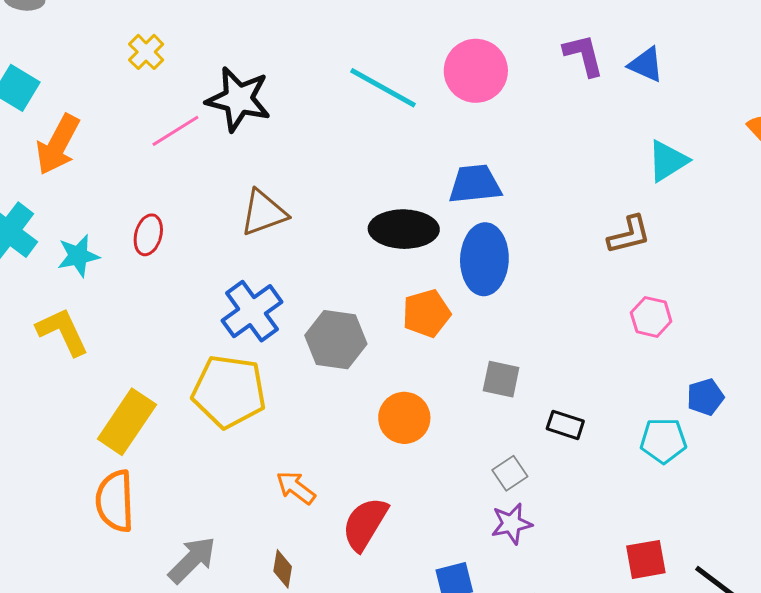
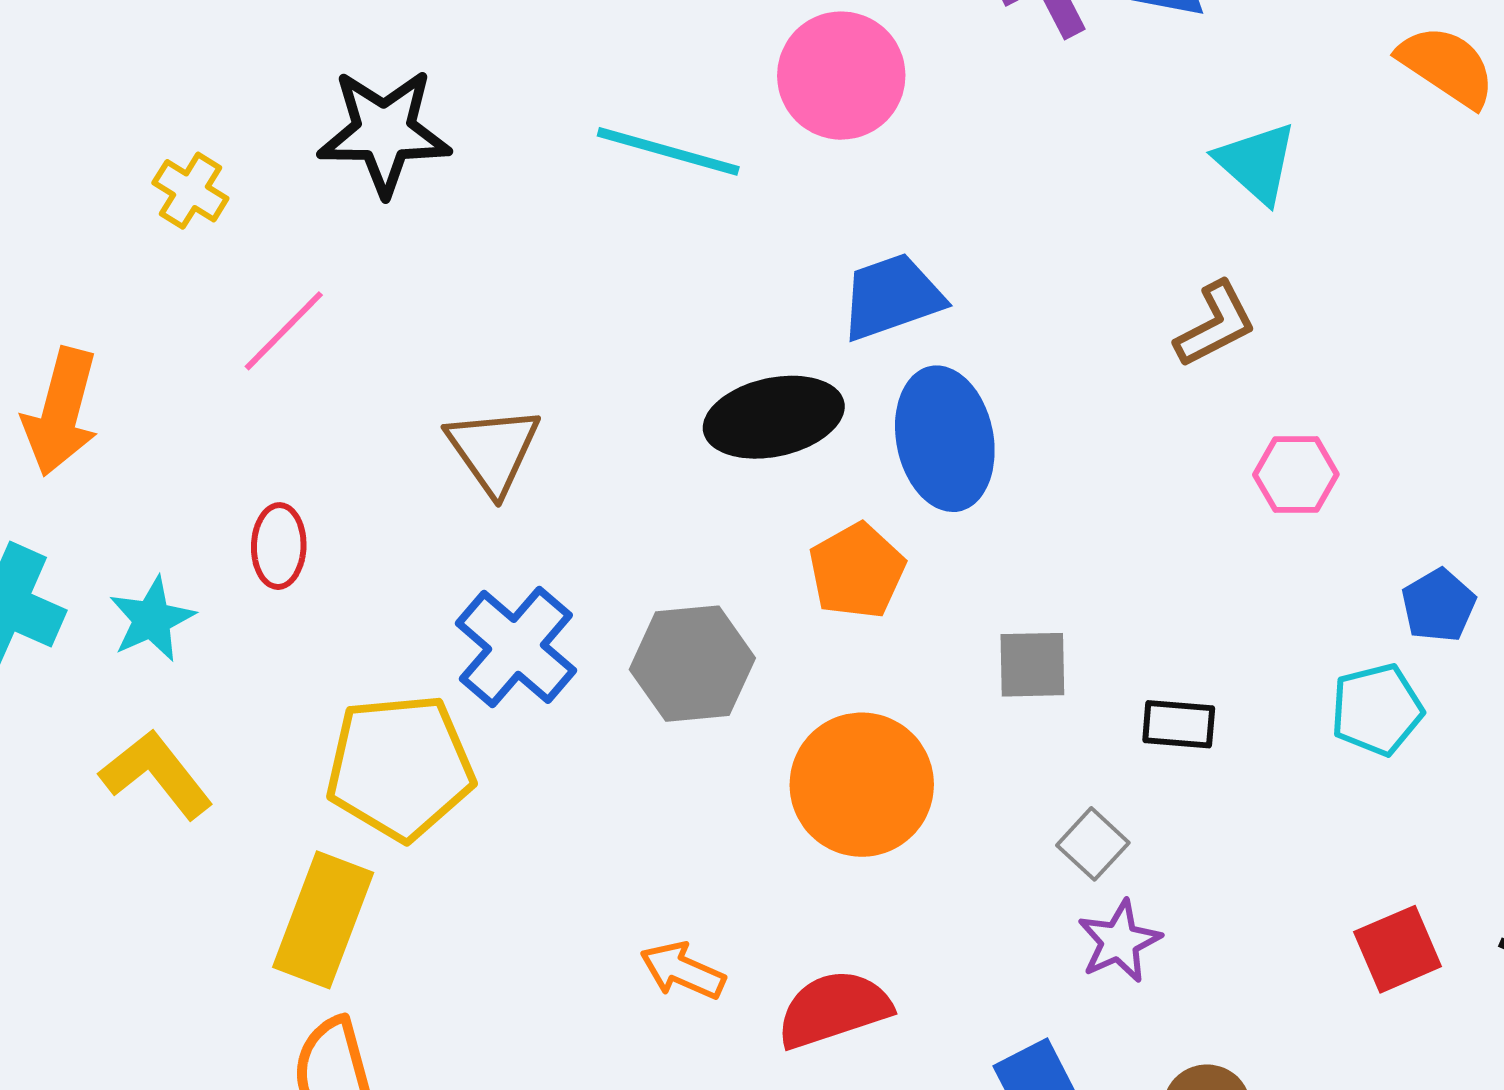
black star: (238, 99) -> (384, 132), moved
cyan triangle: (668, 161) -> (1257, 163), turned -33
brown triangle: (264, 213) -> (493, 450), turned -32
yellow pentagon: (229, 391) -> (400, 767), moved
orange circle: (404, 418) -> (862, 785), size x1.4
red semicircle: (365, 524) -> (834, 1009), turned 54

